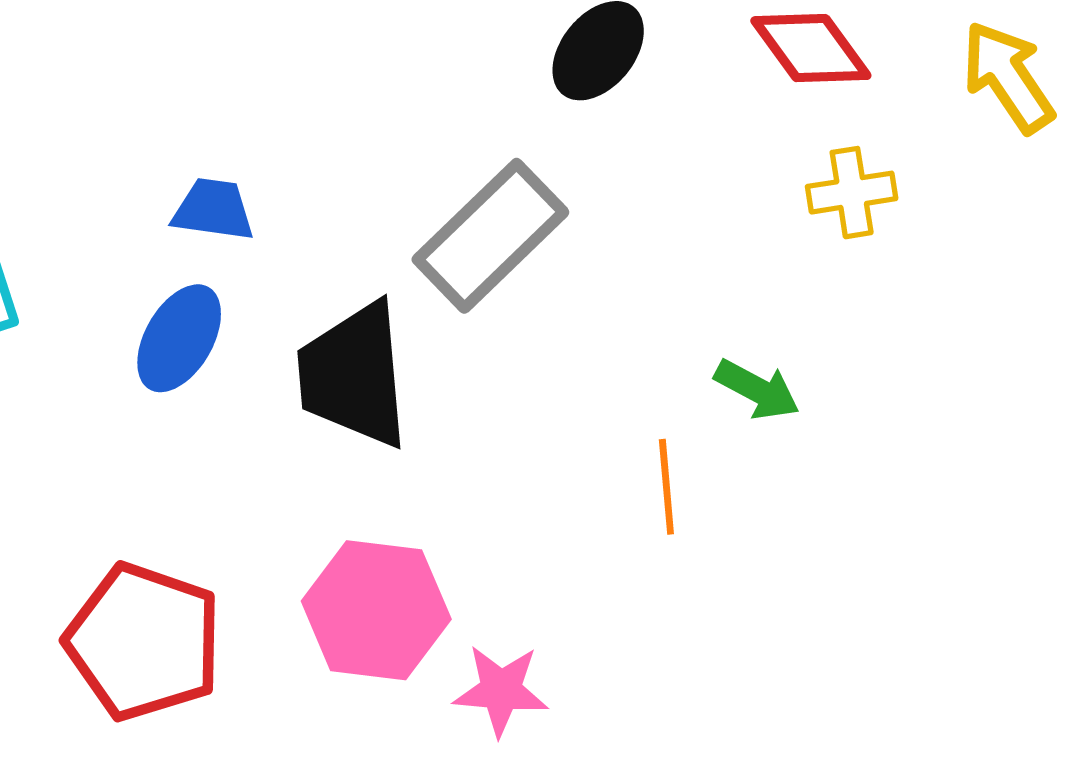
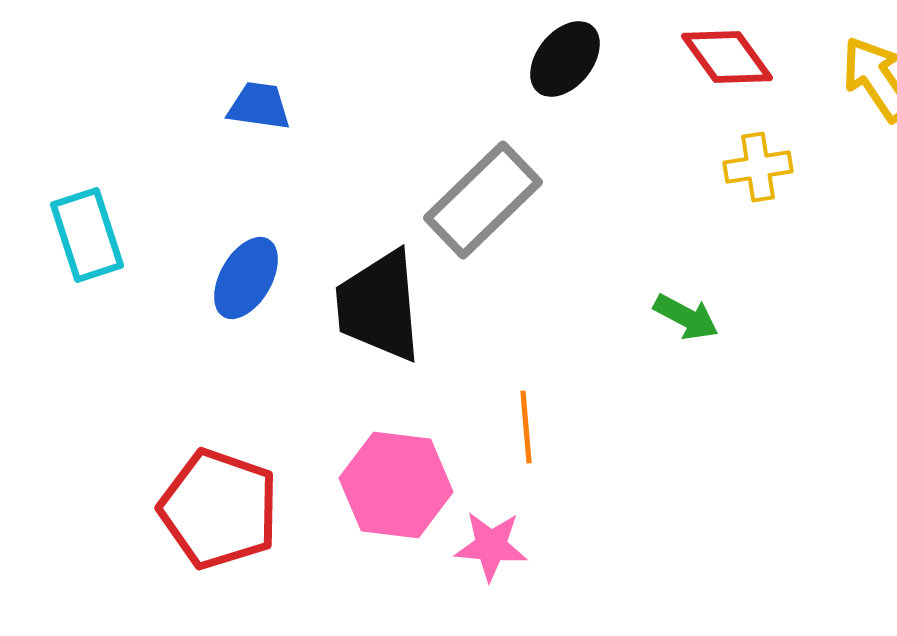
blue trapezoid: (213, 210) -> (259, 106), moved
orange line: (666, 487) -> (526, 427), moved

